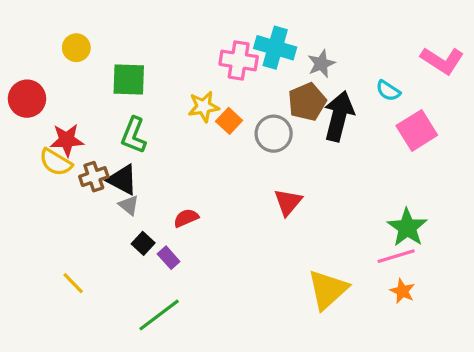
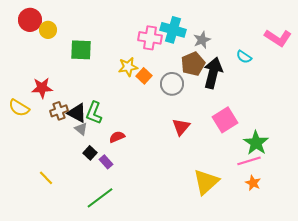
red circle: (27, 99) -> (30, 20), moved
pink square: (417, 130) -> (225, 120), moved
green L-shape: (134, 135) -> (94, 113), moved
yellow semicircle: (56, 162) -> (19, 108), moved

